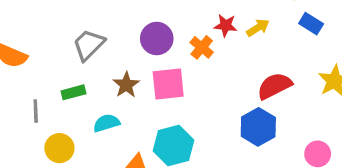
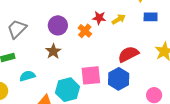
blue rectangle: (311, 24) -> (151, 17), turned -32
pink square: (168, 84) -> (91, 75), moved
brown star: (126, 85) -> (53, 51), moved

